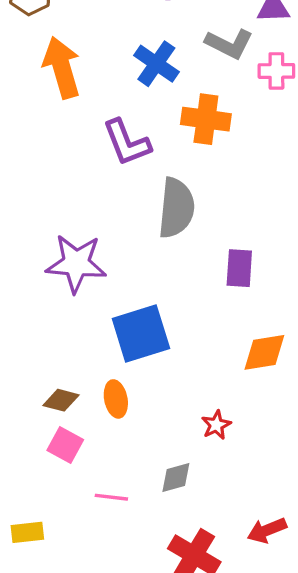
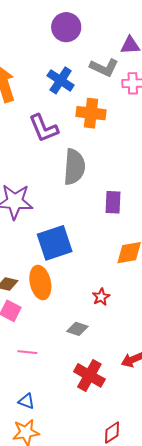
orange ellipse: (116, 399) -> (40, 283), size x1.5
gray diamond: (176, 477) -> (77, 329), turned 35
pink line: (111, 497) -> (27, 352), moved

